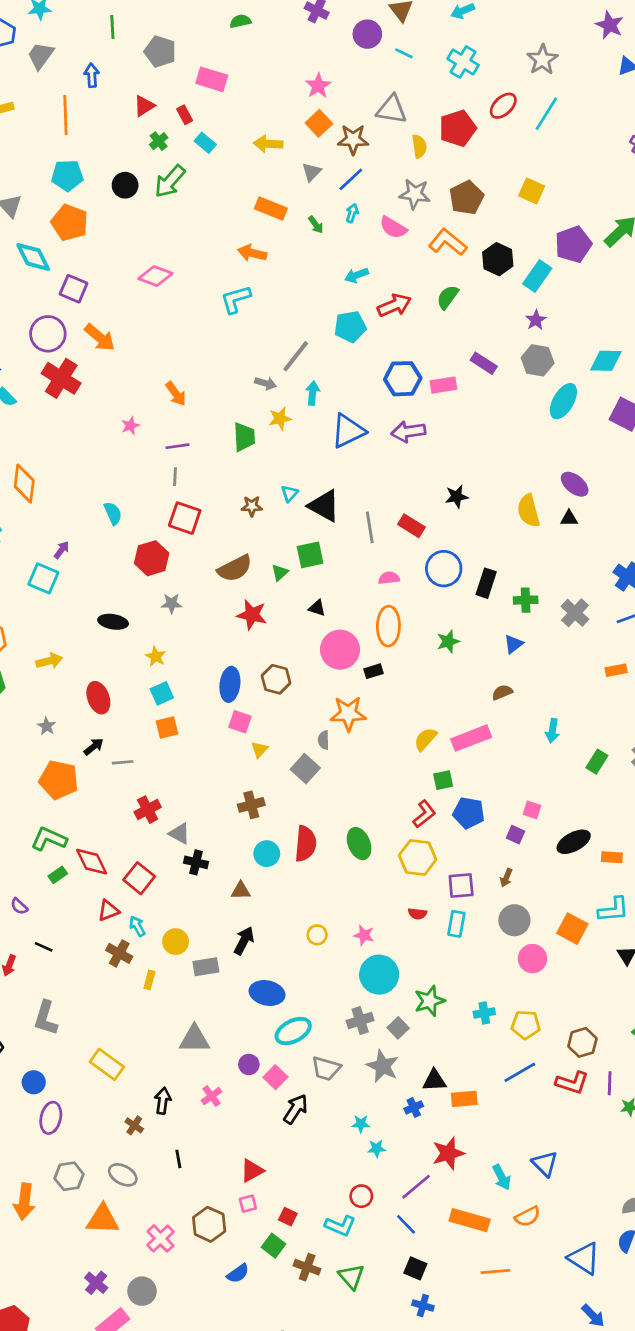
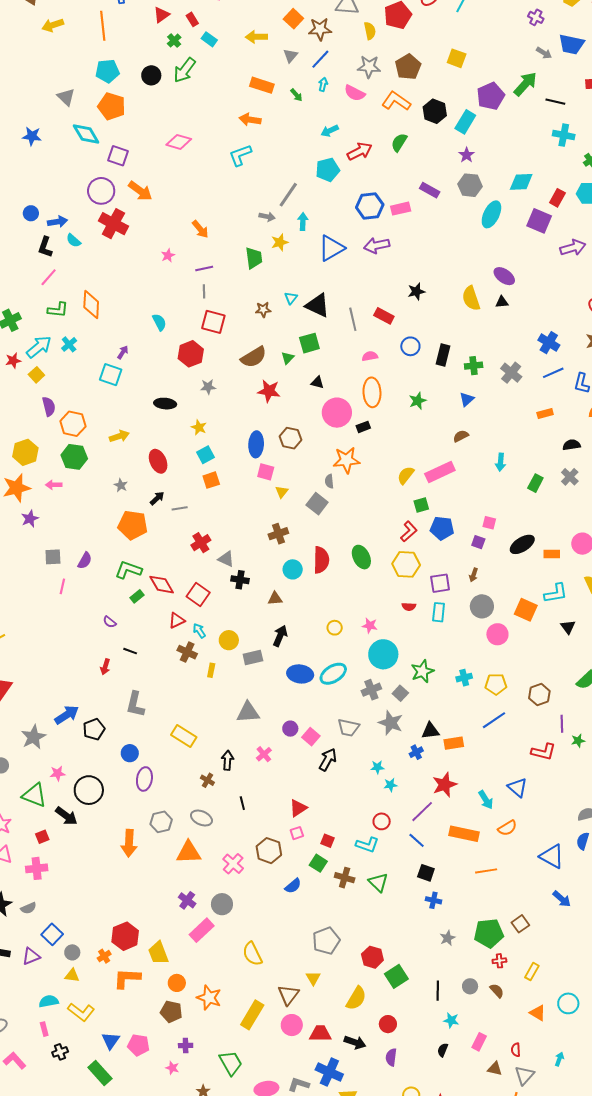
blue circle: (444, 569) -> (410, 346), size x0.7
cyan ellipse: (293, 1031) -> (333, 674), moved
red L-shape: (572, 1083) -> (543, 752), moved

